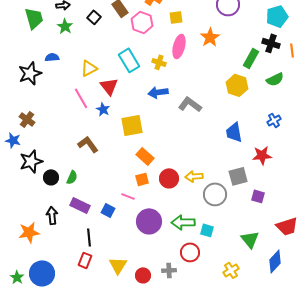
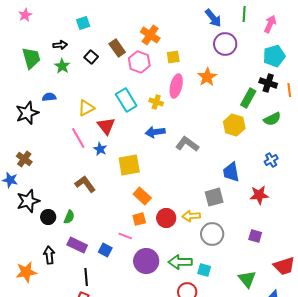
gray square: (238, 176) -> (214, 197), moved

